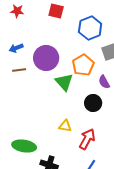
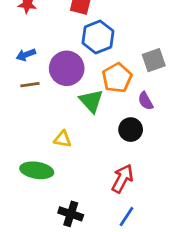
blue hexagon: (90, 28) -> (98, 37), moved
yellow triangle: (65, 126) -> (63, 139), moved
green ellipse: (24, 146) -> (37, 170), moved

